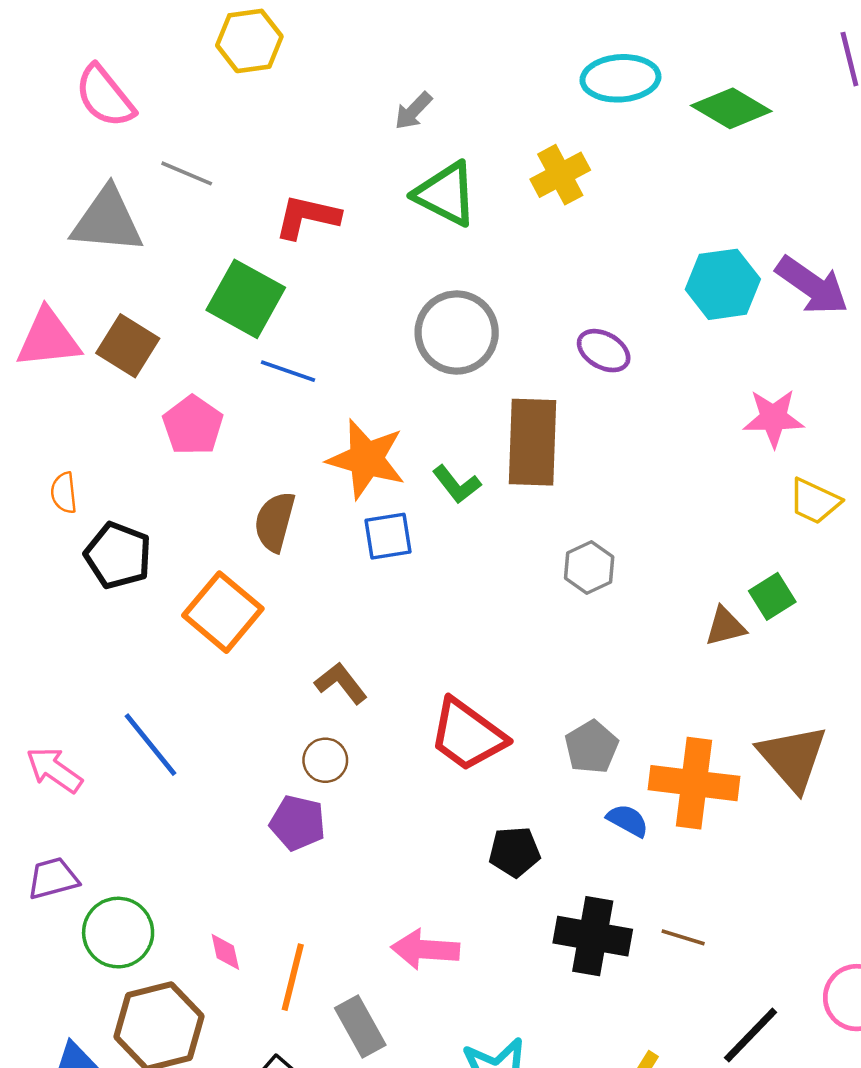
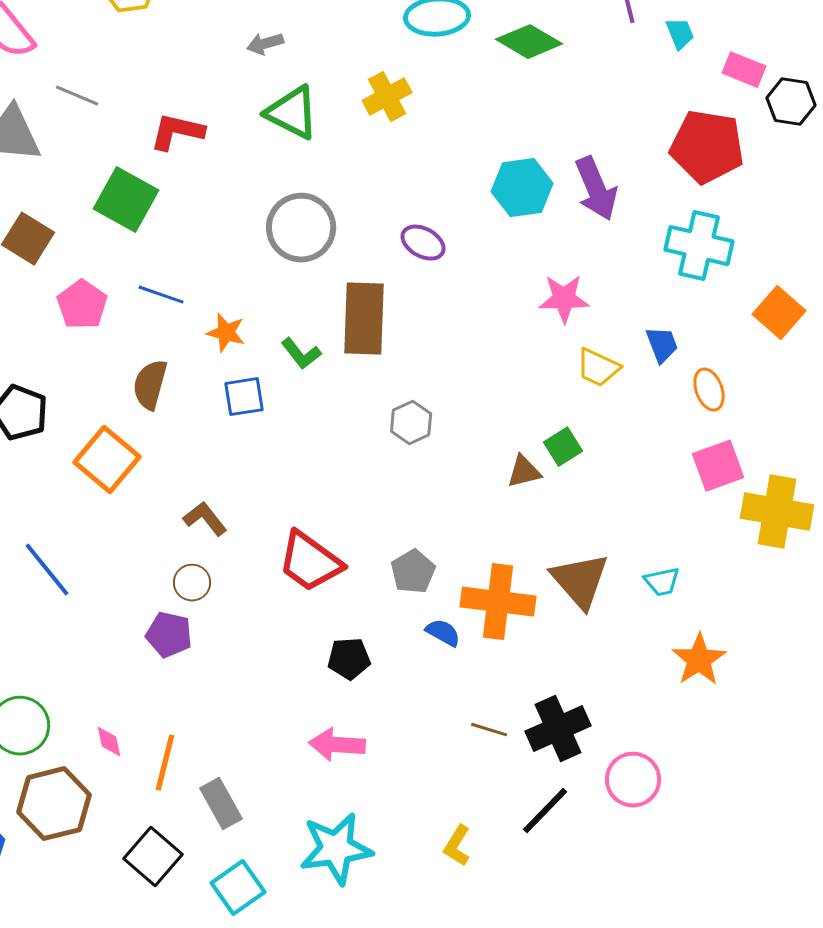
gray arrow: (413, 111) -> (265, 44), turned 30
purple arrow: (812, 286) -> (596, 189), turned 32
blue line: (288, 371) -> (161, 295), moved
orange star: (366, 459) -> (226, 333), size x0.6
black cross: (593, 936) -> (558, 729), moved, turned -34
pink arrow: (425, 949) -> (337, 745), moved

